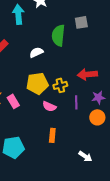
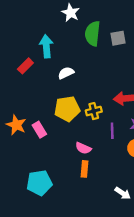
cyan arrow: (18, 14) -> (46, 46), moved
green semicircle: (58, 35) -> (93, 34), moved
pink semicircle: (49, 106) -> (83, 148), moved

